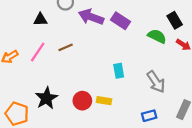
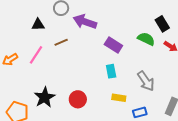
purple rectangle: (120, 21) -> (113, 45), moved
brown line: (66, 47) -> (61, 42), moved
yellow rectangle: (104, 101) -> (119, 98), moved

